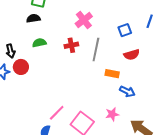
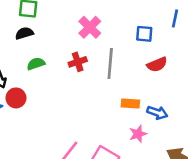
blue square: (125, 30) -> (144, 34), turned 32
orange rectangle: (112, 74) -> (130, 104), moved
pink star: (112, 114) -> (138, 134), moved

